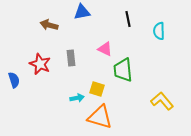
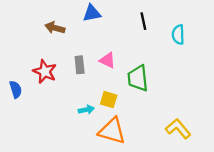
pink triangle: (105, 49) -> (108, 60), moved
yellow L-shape: (162, 101) -> (178, 129), moved

